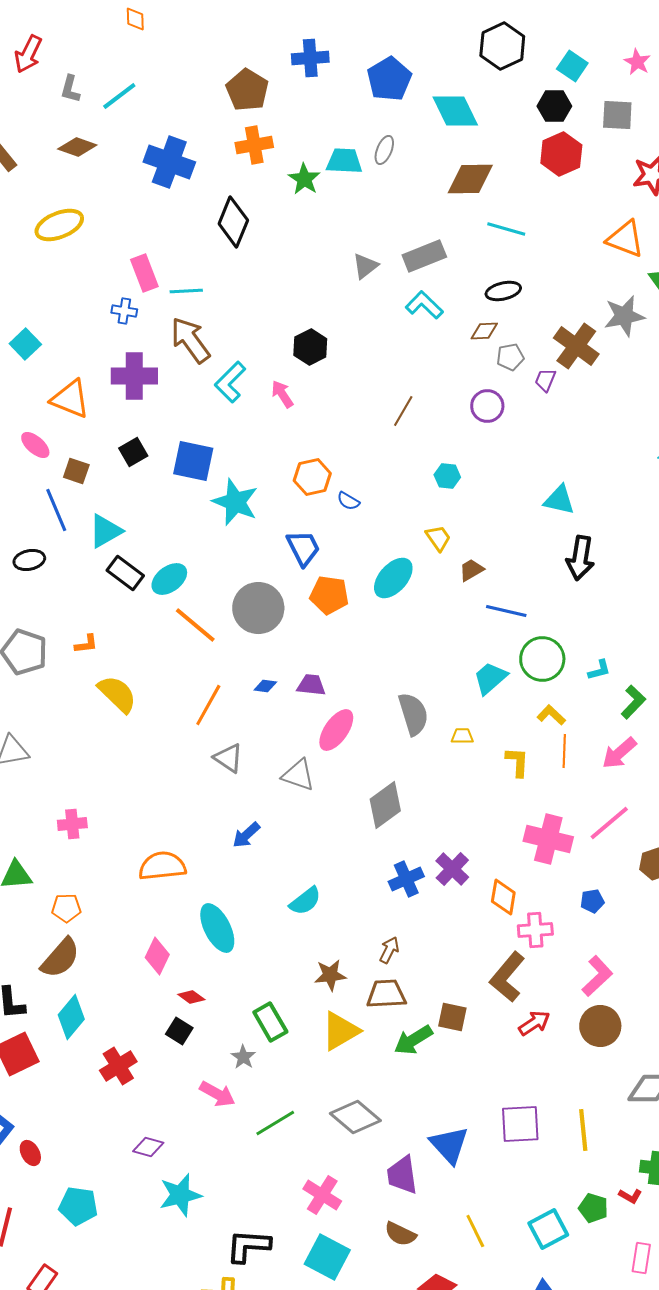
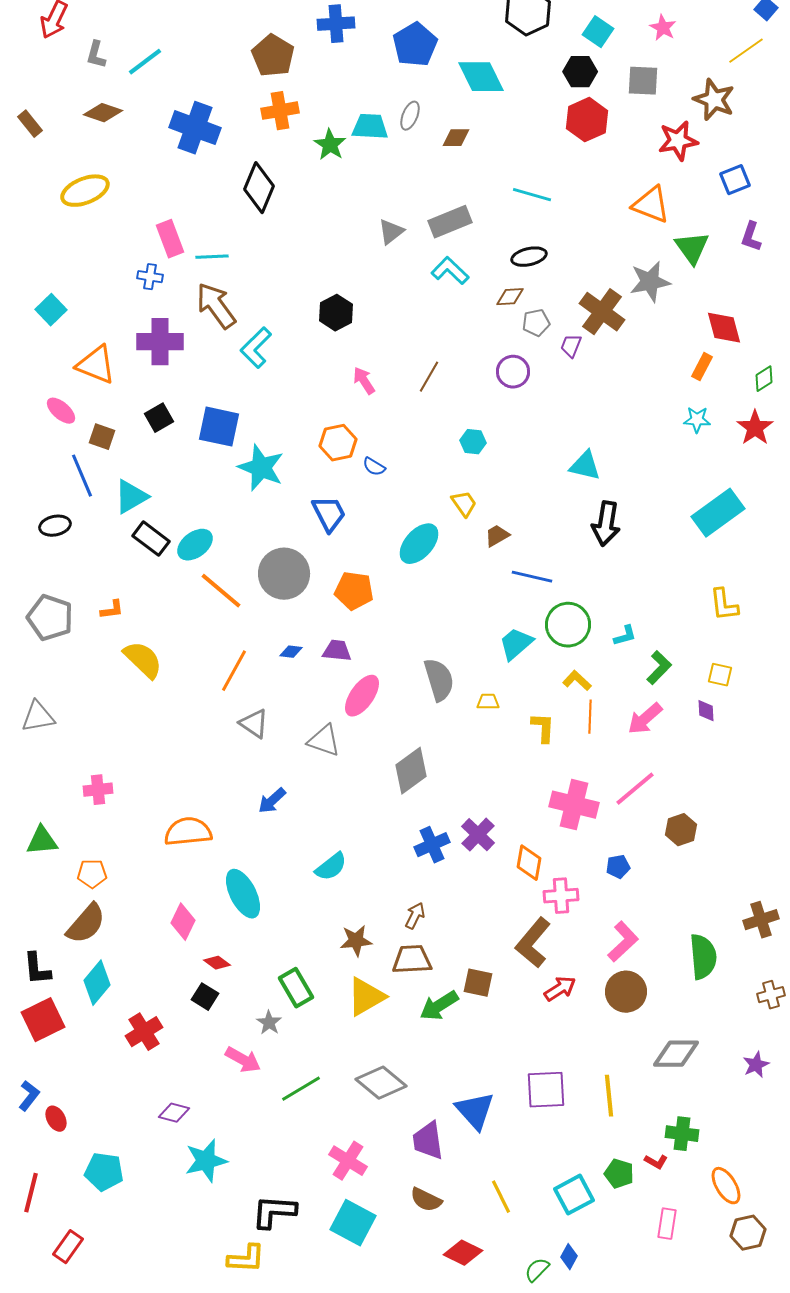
brown diamond: (470, 179) -> (456, 138), moved, size x0.6
pink arrow: (282, 394) -> (364, 381), moved
orange pentagon: (329, 595) -> (354, 591), moved

